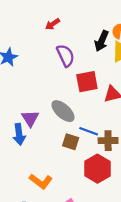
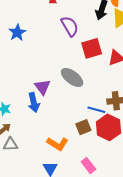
blue line: (89, 131) -> (96, 110), moved
brown square: (71, 142) -> (83, 127), moved, turned -35

